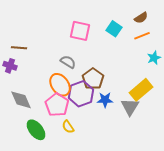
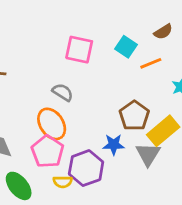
orange line: (142, 36) -> (151, 63), moved
brown pentagon: (93, 79) -> (134, 116), moved
purple hexagon: (81, 94) -> (86, 168), moved
yellow semicircle: (68, 127) -> (63, 182), turned -56

